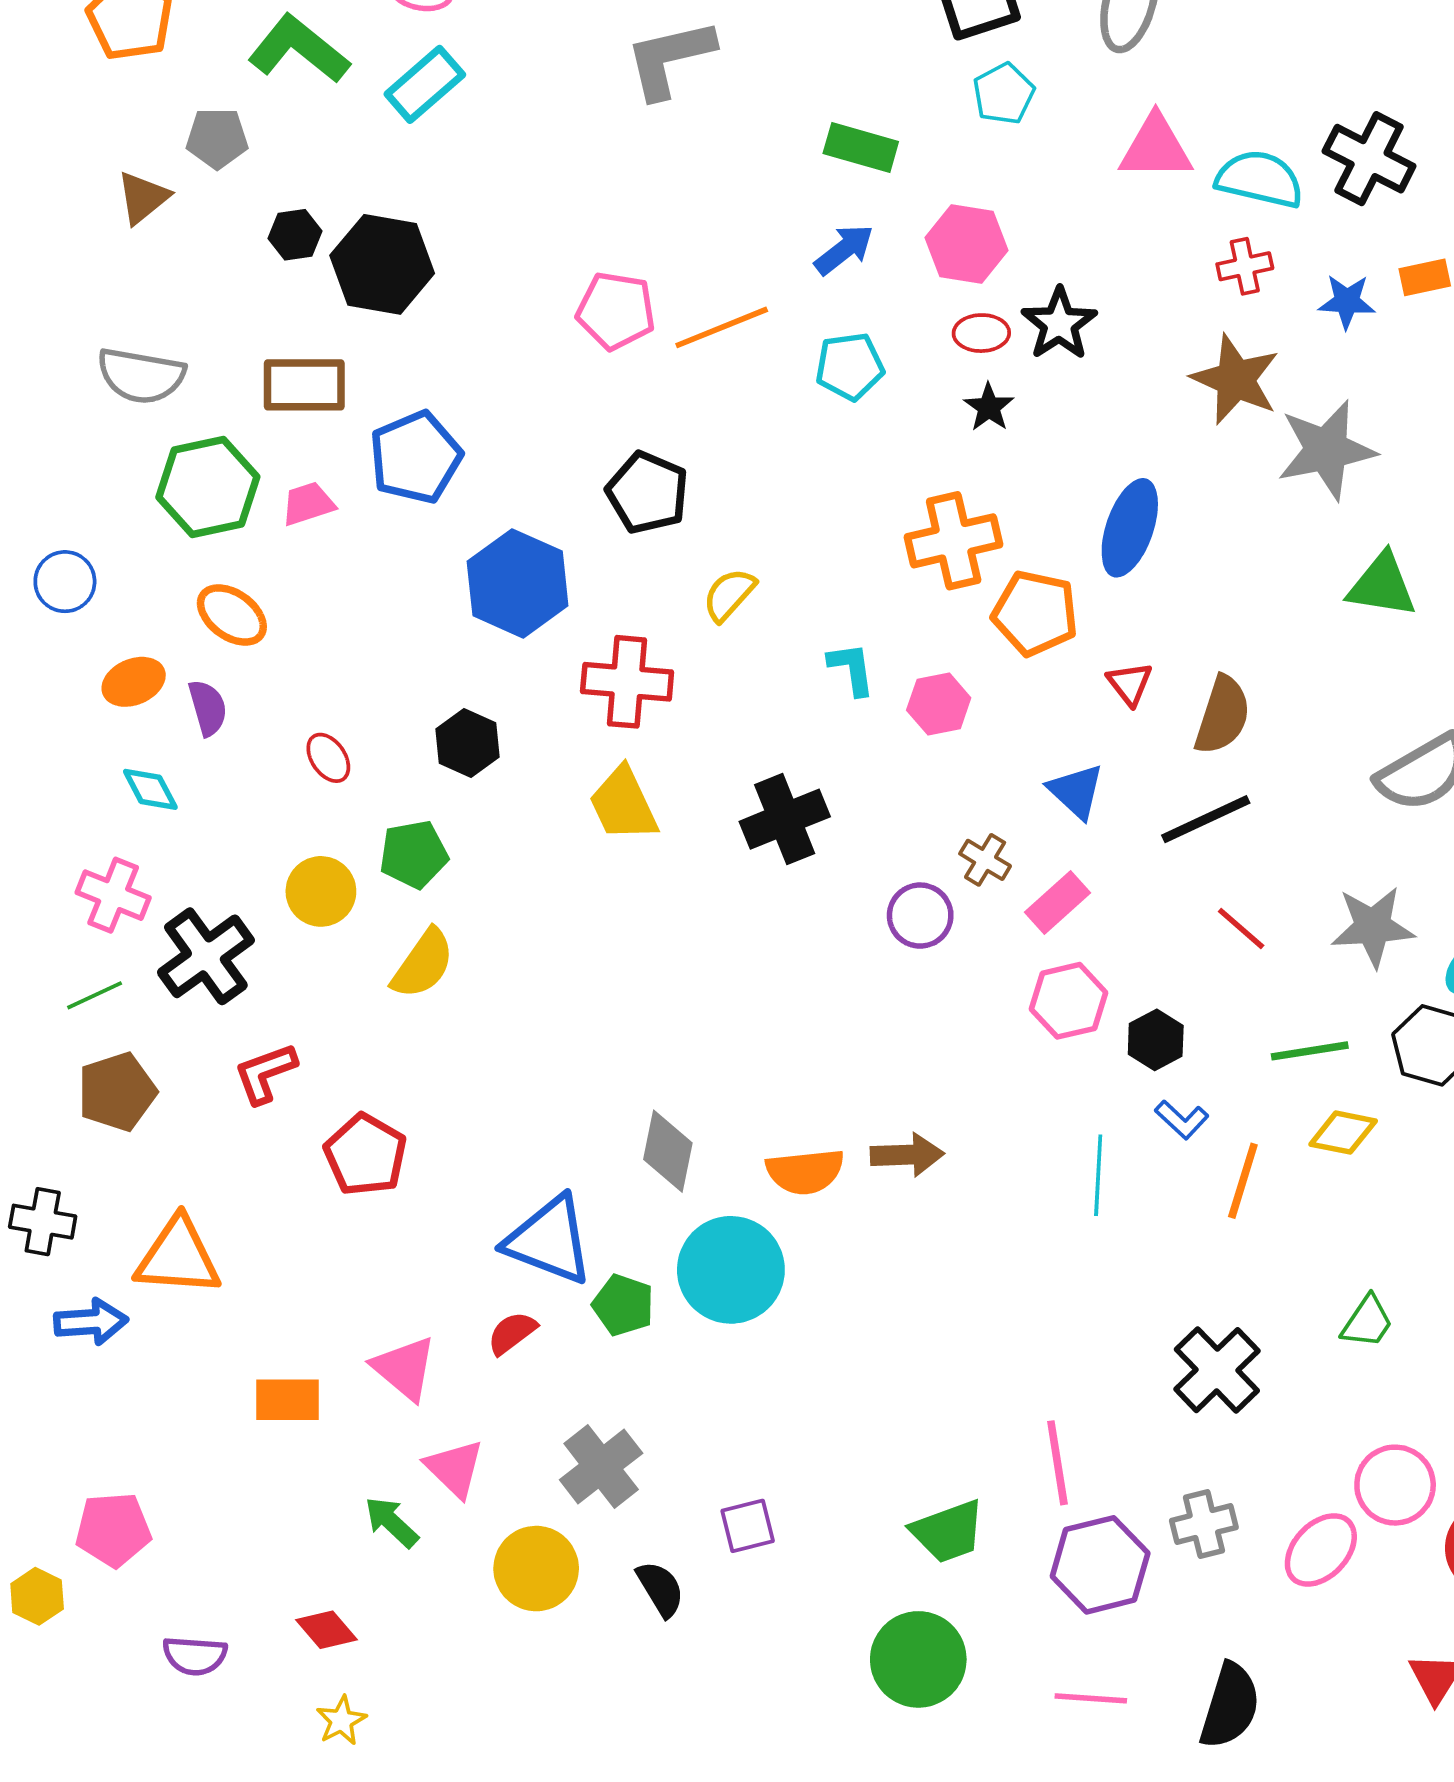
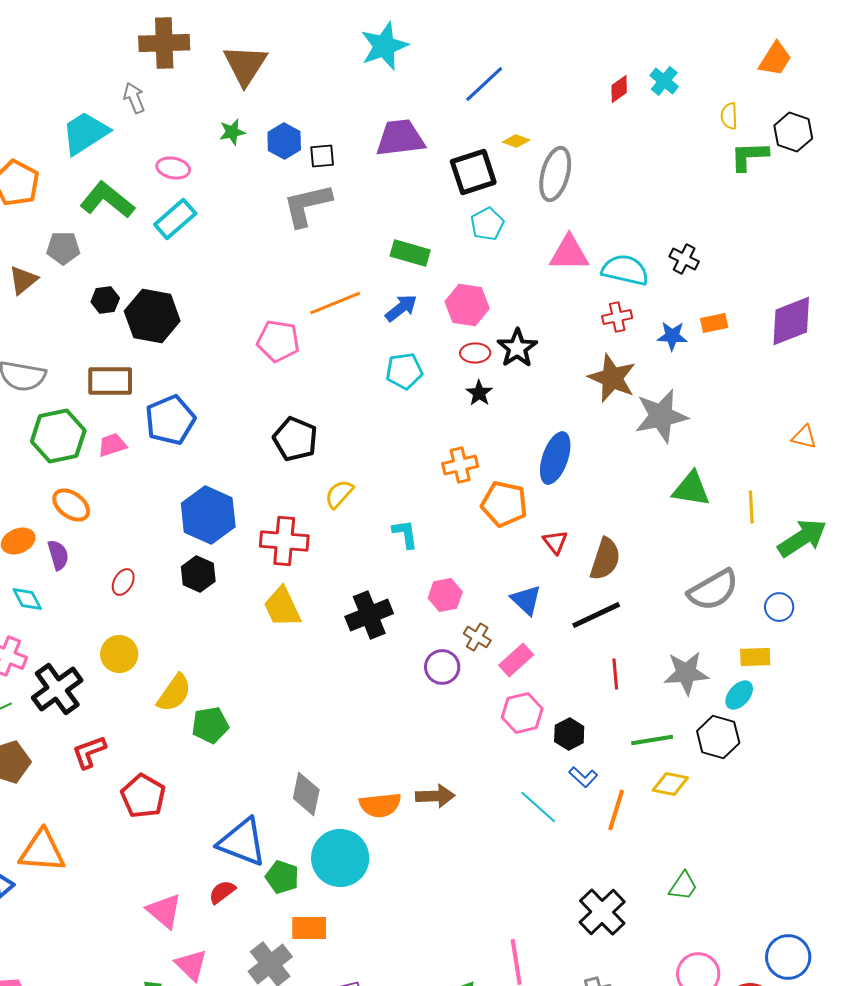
black cross: (1369, 159) -> (684, 259), size x0.6
orange line: (722, 327) -> (335, 303), moved
orange cross: (954, 541) -> (460, 465), size x0.7
blue hexagon: (518, 583) -> (208, 515), moved
pink hexagon: (939, 704) -> (445, 595), moved
red ellipse: (328, 758) -> (123, 582), turned 64
green pentagon: (414, 854) -> (210, 725), moved
red line: (1241, 929) -> (615, 674), turned 44
cyan line: (1098, 1175) -> (538, 807), turned -51
orange rectangle: (288, 1400) -> (309, 928), moved

